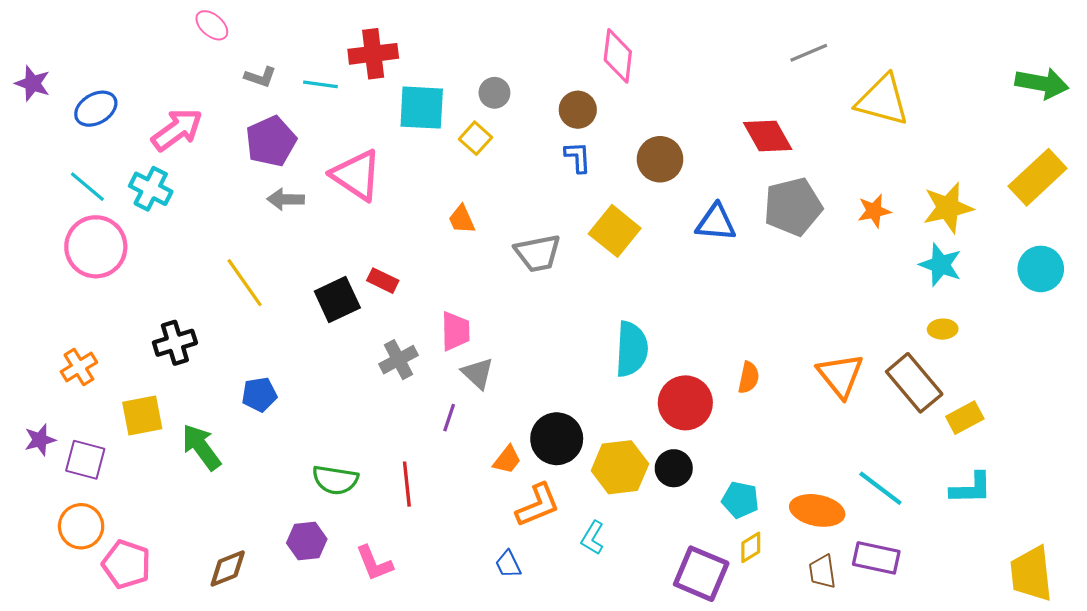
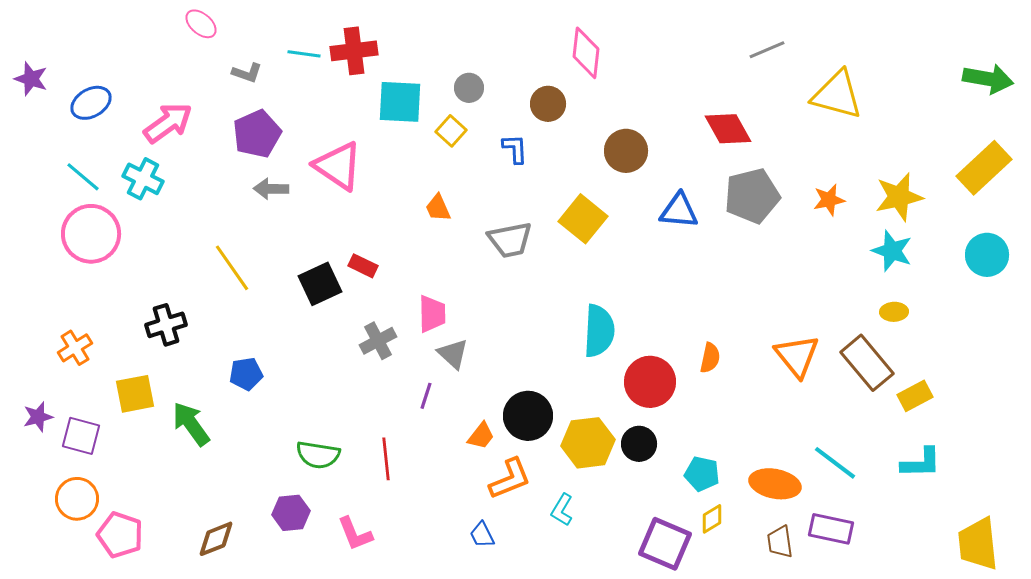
cyan line: (320, 84) -> (304, 54), moved
blue L-shape: (578, 157) -> (515, 149), moved

